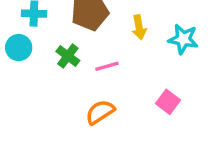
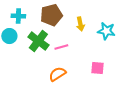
green cross: (68, 56) -> (38, 41), size x1.5
pink square: (168, 102) -> (97, 68), turned -32

